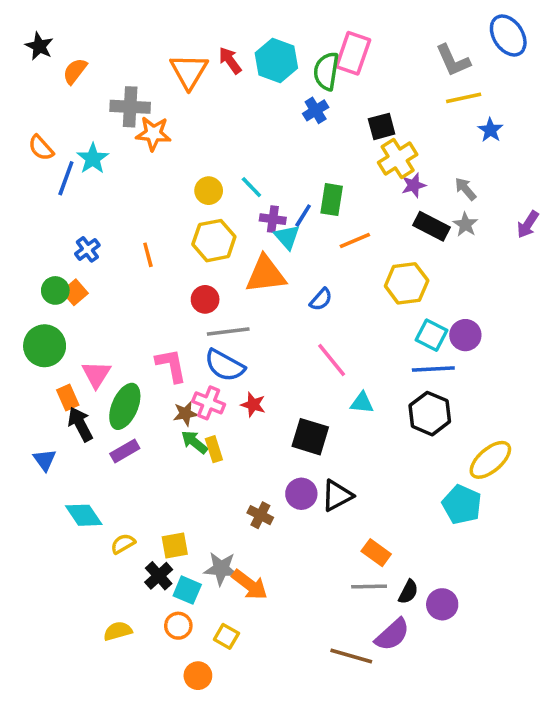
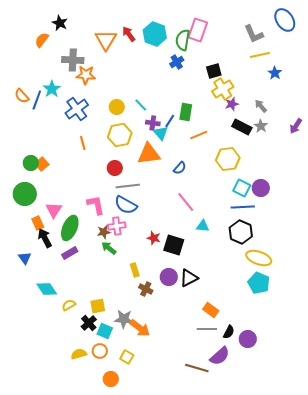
black star: (39, 46) -> (60, 23), moved
orange semicircle: (41, 148) -> (22, 96), moved
blue cross: (87, 249) -> (77, 109), moved, size x1.6
pink cross: (209, 403) -> (117, 226), turned -30
red star: (253, 405) -> (154, 238), moved
yellow rectangle: (214, 449) -> (135, 270), moved
yellow ellipse: (490, 460) -> (259, 258), moved, turned 60
yellow semicircle: (118, 631) -> (79, 354), moved

